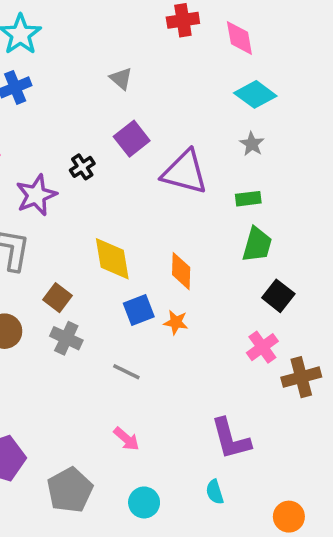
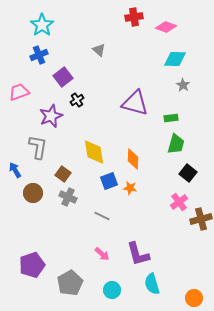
pink diamond: (239, 38) -> (166, 27), turned -60
cyan diamond: (255, 94) -> (175, 59), turned -35
purple square: (132, 139) -> (63, 77), moved
gray star: (252, 144) -> (183, 85), moved
purple L-shape: (231, 439) -> (138, 254), moved
cyan semicircle: (215, 492) -> (152, 284), size x1.5

